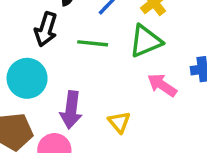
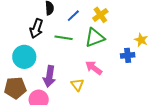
pink arrow: (162, 85) -> (94, 68), moved

